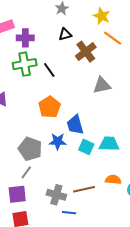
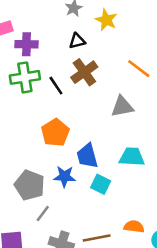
yellow star: (102, 16) -> (106, 20), moved
orange line: (113, 38) -> (139, 69), moved
brown cross: (86, 52) -> (84, 72), moved
cyan trapezoid: (109, 144) -> (132, 157), moved
gray line: (26, 172) -> (43, 214), moved

